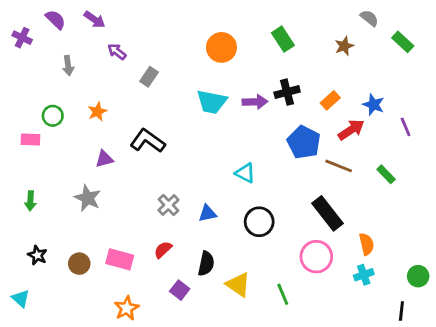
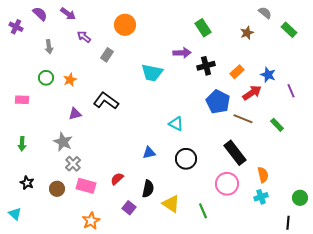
orange circle: (221, 47) -> (125, 25), moved
purple arrow: (255, 102) -> (182, 53), moved
green circle: (53, 116) -> (46, 78), moved
gray cross: (168, 205) -> (73, 164), moved

